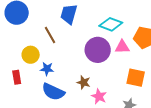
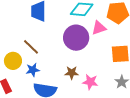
brown line: (50, 35) -> (31, 47), moved

